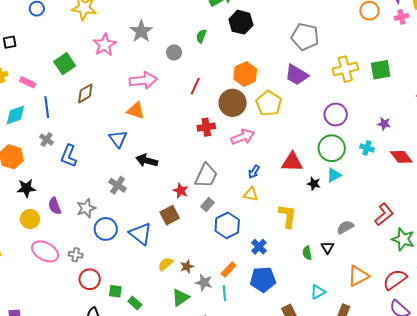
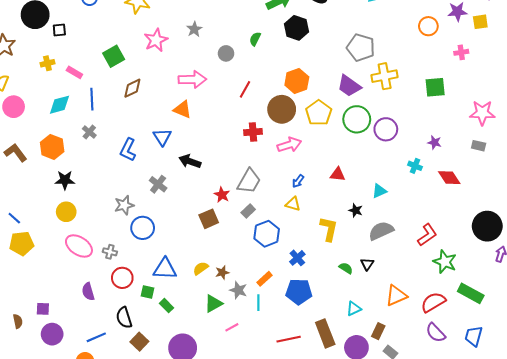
pink cross: (401, 17) -> (461, 52), moved
gray star: (141, 31) -> (194, 29), size x0.7
yellow cross: (345, 69) -> (385, 76), moved
green circle: (332, 148) -> (357, 119), moved
blue L-shape: (69, 156) -> (128, 150), moved
red triangle: (292, 162) -> (338, 174), size x0.7
black star: (314, 184) -> (356, 210), moved
purple semicircle: (55, 206) -> (88, 292), moved
gray semicircle: (345, 227) -> (381, 231), moved, size x1.4
blue triangle: (141, 234) -> (165, 269), moved, turned -40
green semicircle: (307, 253) -> (346, 268), turned 128

